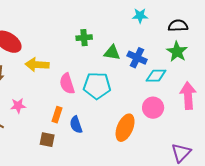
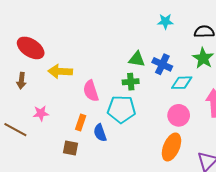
green cross: (84, 38) -> (131, 82), moved
cyan pentagon: (97, 86) -> (121, 109), moved
orange ellipse: (125, 128) -> (171, 147), moved

